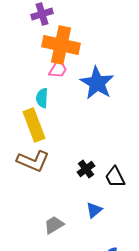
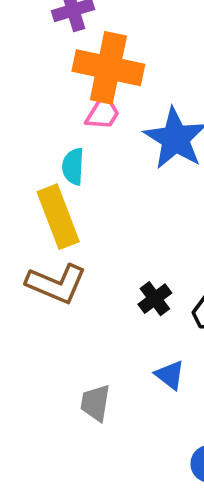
blue triangle: (94, 210) -> (170, 375), turned -42
gray trapezoid: (54, 225) -> (95, 403), turned -50

